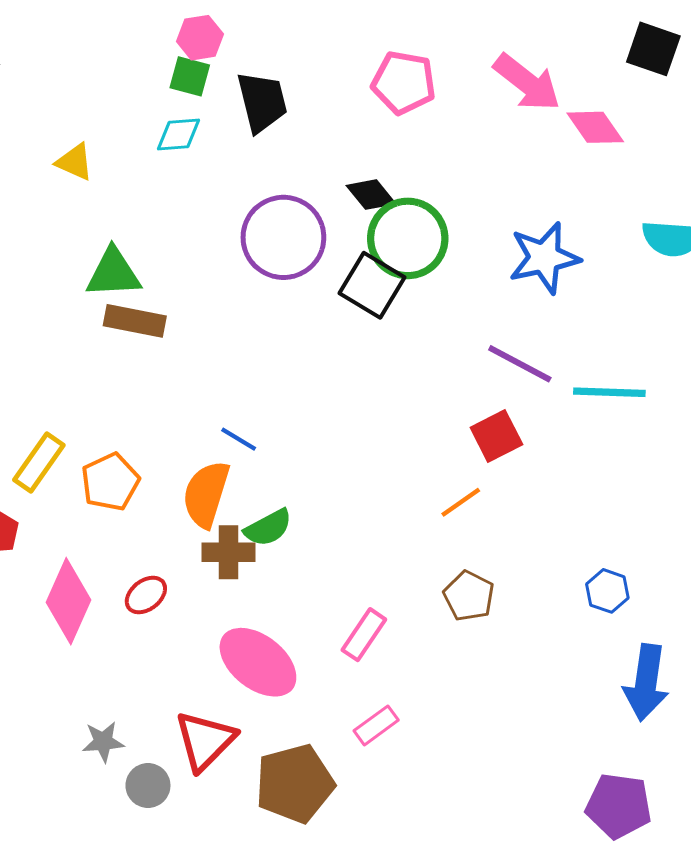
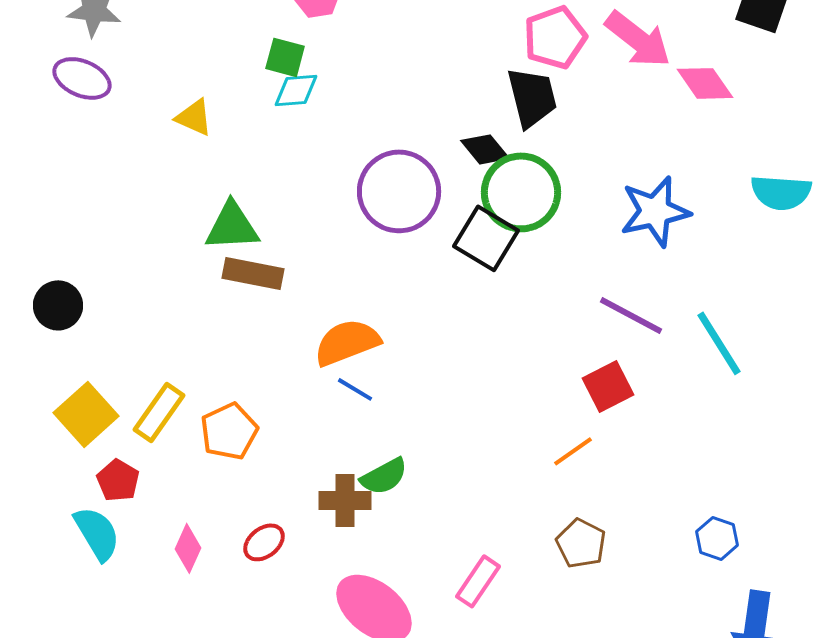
green square: (190, 76) -> (285, 57), moved
pink pentagon: (404, 83) -> (555, 37), moved, turned -30
black trapezoid: (262, 102) -> (532, 97), moved
cyan line: (609, 392) -> (719, 343), turned 56
orange semicircle: (206, 494) -> (347, 342), moved, turned 52
pink diamond: (68, 601) -> (188, 548), size x0.6

